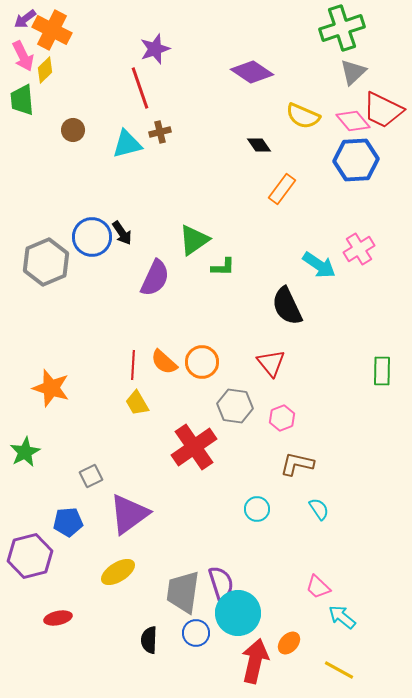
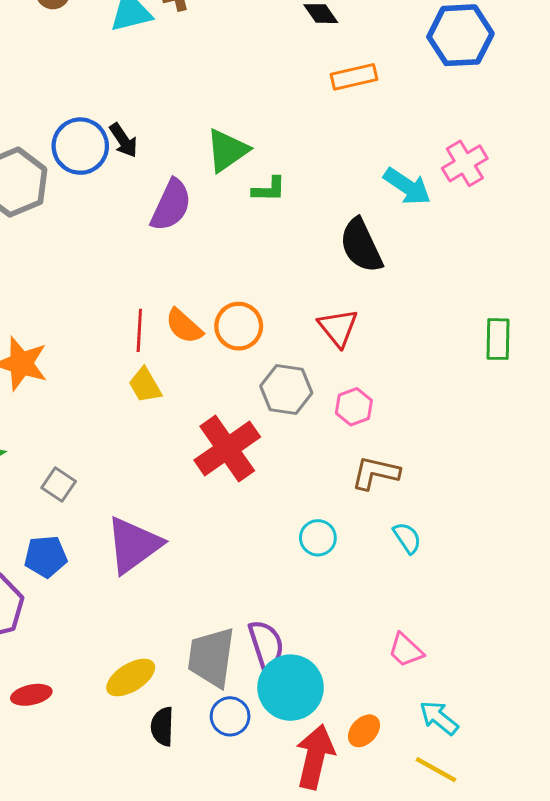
orange rectangle: (282, 189) -> (354, 77), turned 40
gray square: (91, 476) -> (59, 485), moved, turned -30
yellow ellipse: (118, 572) -> (131, 678), moved
cyan arrow: (342, 617) -> (439, 718), moved

